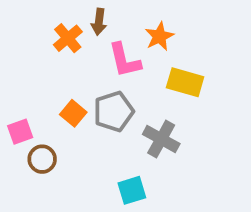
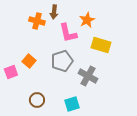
orange cross: (68, 38) -> (37, 21), turned -35
orange square: (73, 113) -> (29, 61), moved
brown circle: (42, 159) -> (37, 100), moved

